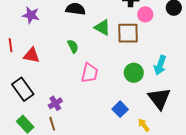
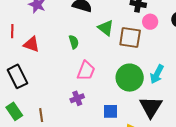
green circle: (134, 73) -> (130, 78), size x1.4
purple cross: (55, 103) -> (77, 98), moved
blue square: (120, 109) -> (110, 111), turned 35

